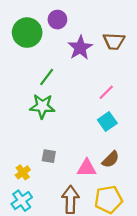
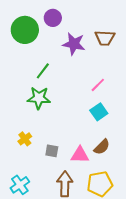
purple star: (80, 48) -> (74, 44), turned -30
gray square: (49, 156) -> (52, 151), moved
yellow cross: (23, 172) -> (25, 139), moved

